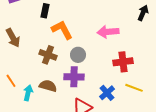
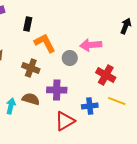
gray circle: (78, 55) -> (70, 58), moved
red cross: (123, 62) -> (106, 75), turned 36
blue cross: (107, 93) -> (90, 106), turned 35

